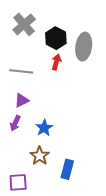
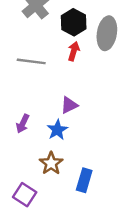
purple triangle: (22, 100) -> (69, 105), moved
purple square: (18, 182) -> (25, 195), turned 36

